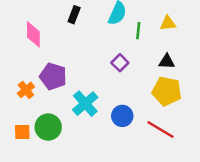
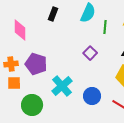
orange cross: (26, 90) -> (11, 64), moved, turned 32
orange square: (22, 132) -> (14, 83), moved

